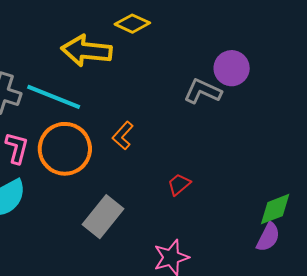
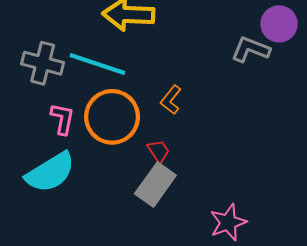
red trapezoid: (179, 184) -> (159, 151), moved, turned 100

